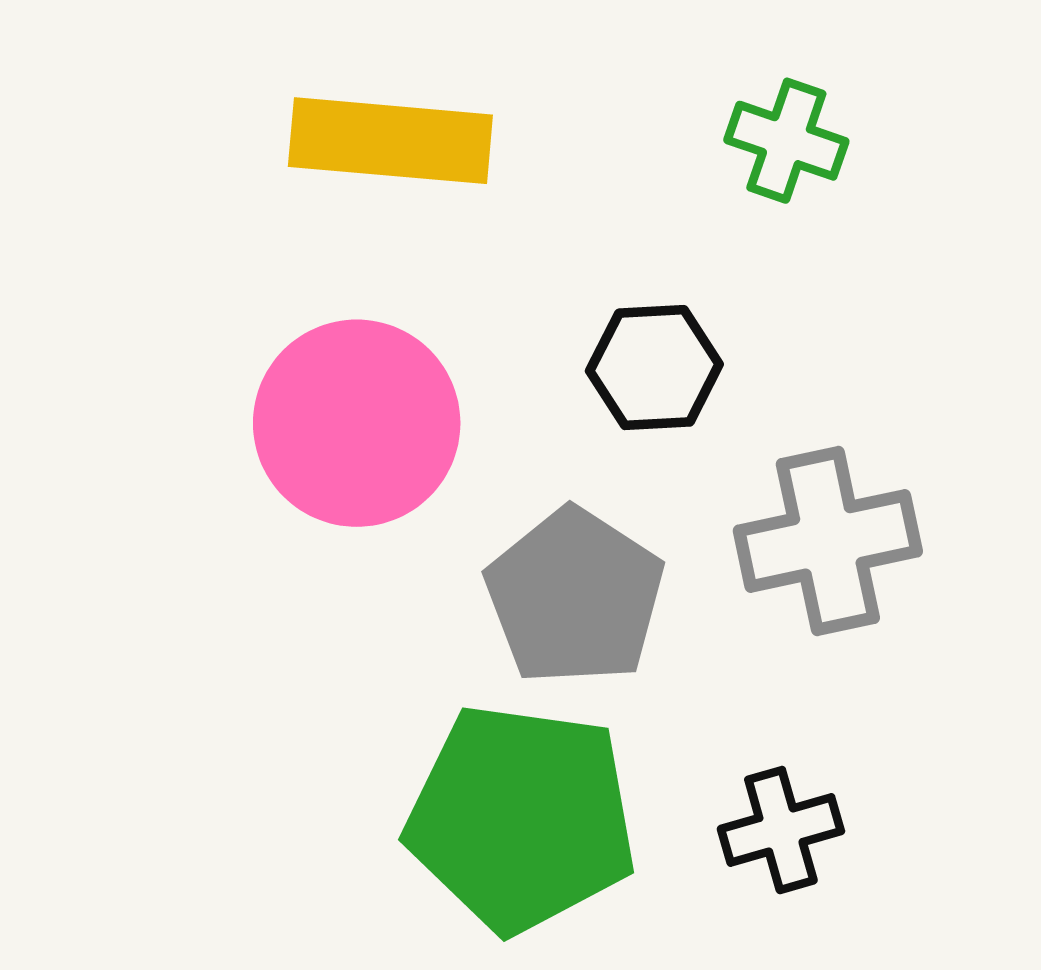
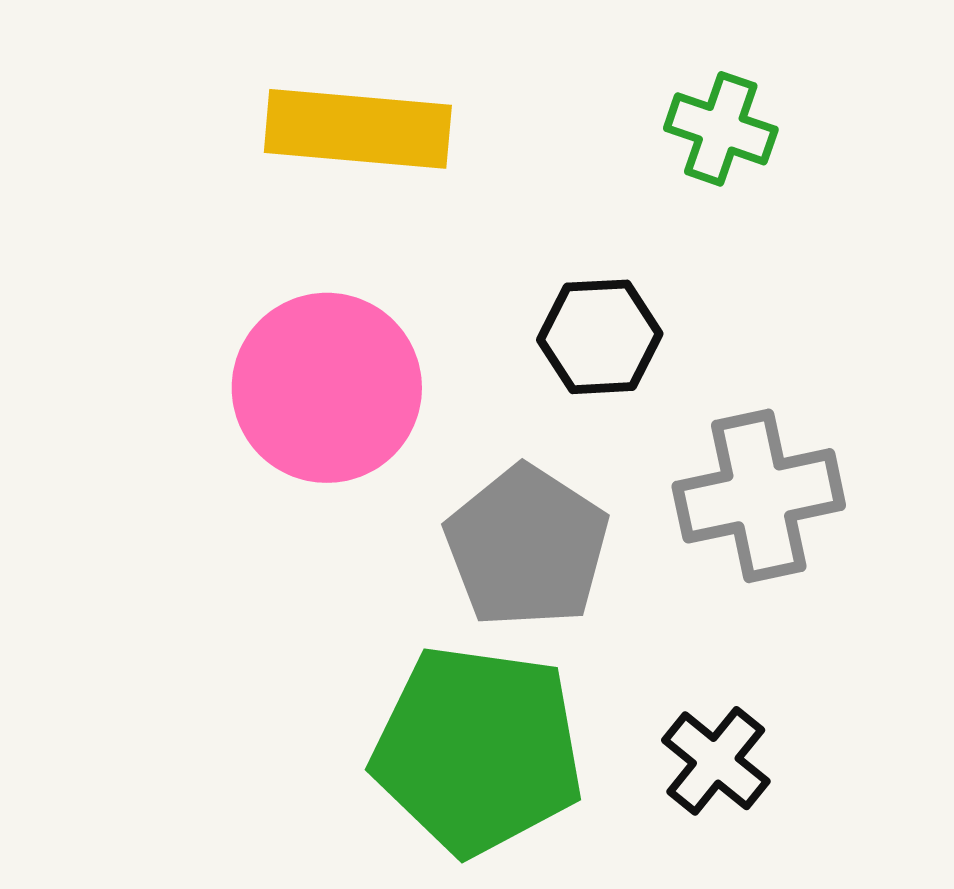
black cross: (781, 830) -> (716, 761), turned -35

